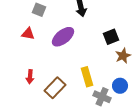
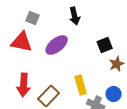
red triangle: (28, 34) -> (22, 42), size x1.6
red arrow: (30, 77) -> (24, 85), size x1.6

